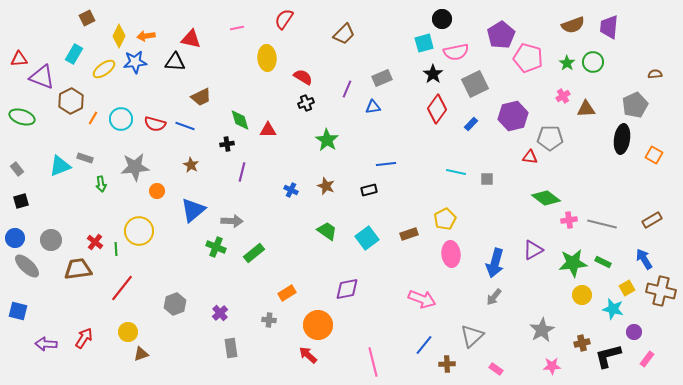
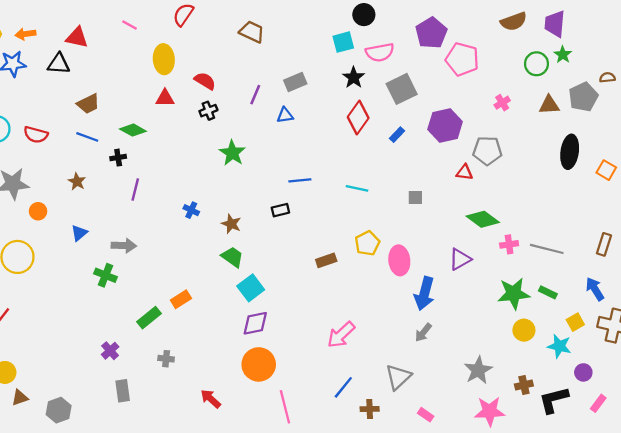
pink line: (237, 28) -> (130, 25), turned 40
brown trapezoid: (344, 34) -> (252, 32), turned -110
green star: (567, 63) -> (563, 55), moved
gray pentagon: (635, 105) -> (583, 97), moved
brown triangle: (586, 109) -> (549, 105), moved
green diamond: (240, 120) -> (133, 130), turned -45
blue line: (185, 126) -> (87, 137), moved
red triangle: (268, 130) -> (165, 98), moved
cyan line: (456, 172) -> (357, 188), moved
brown star: (326, 186) -> (231, 224), moved
blue triangle: (193, 210) -> (79, 233), size x0.6
brown rectangle: (652, 220) -> (604, 244), turned -42
cyan square: (367, 238) -> (251, 288), moved
purple triangle: (533, 250) -> (460, 259), moved
green rectangle: (254, 253) -> (149, 318), moved
pink ellipse: (451, 254) -> (399, 260), moved
orange rectangle: (287, 293) -> (181, 299), moved
pink arrow: (422, 299) -> (341, 335), turned 116
gray hexagon: (175, 304) -> (59, 410), moved
orange circle: (318, 325) -> (259, 364), moved
pink star: (552, 366) -> (490, 411), size x1.5

